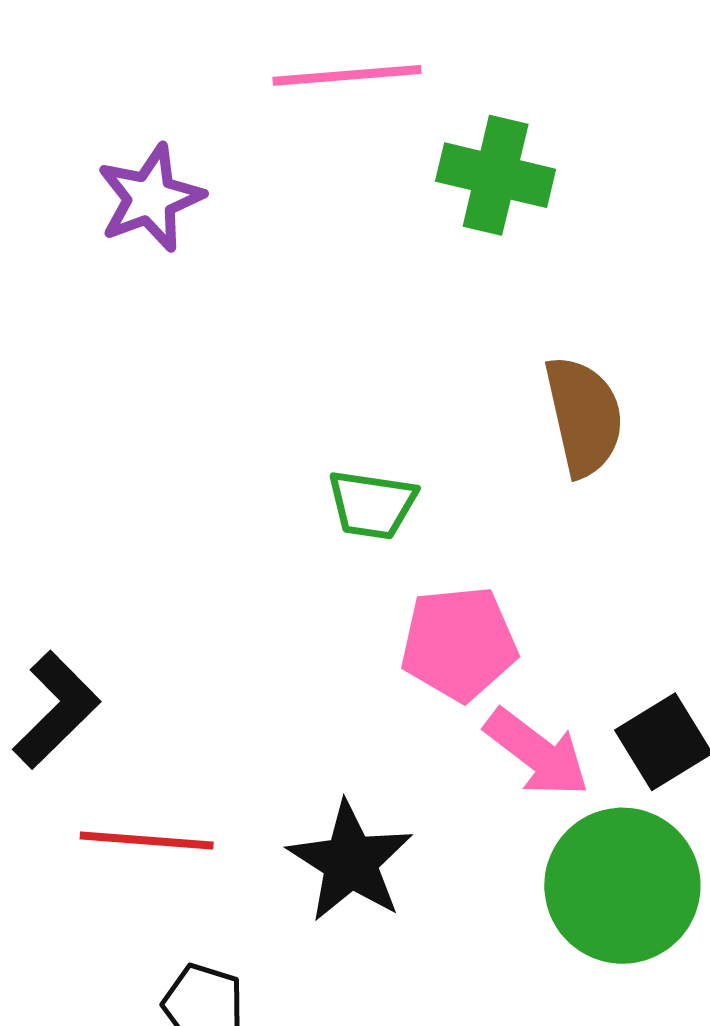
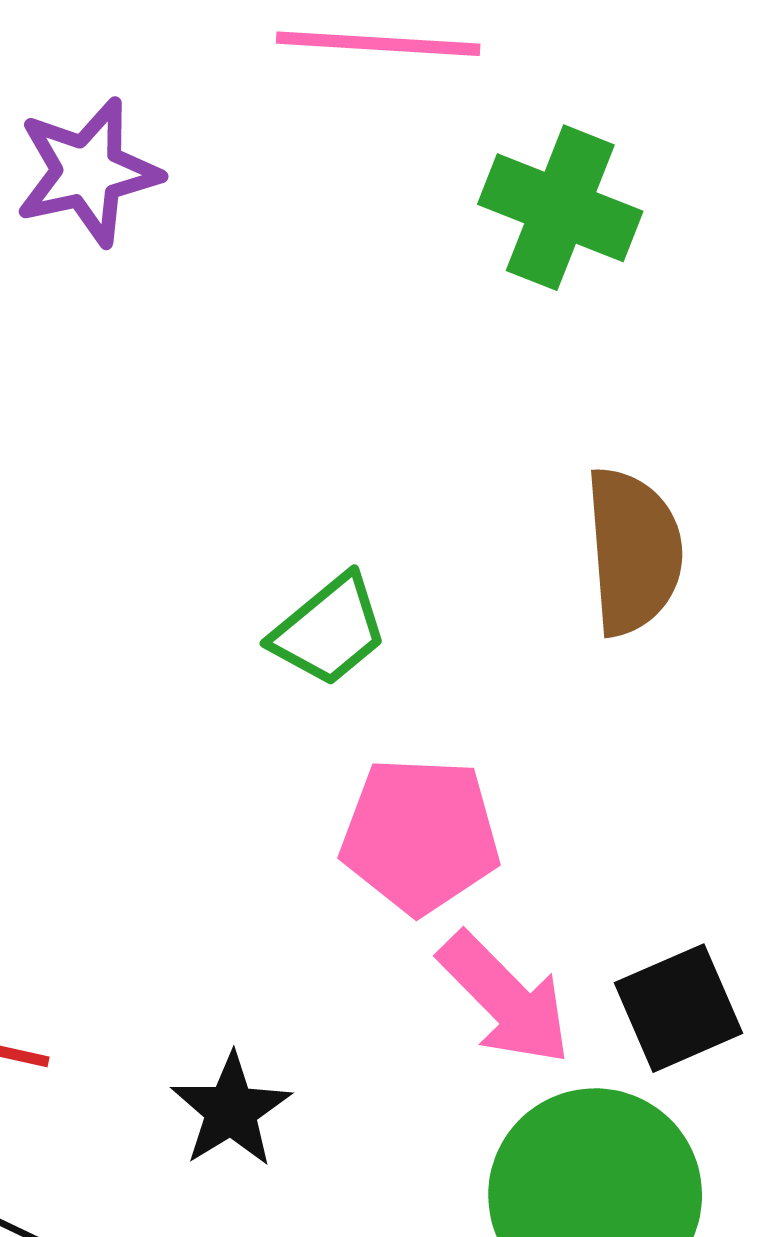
green trapezoid: (372, 505) -> (329, 630), turned -56
black star: (350, 862) -> (231, 1110), size x0.7

